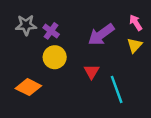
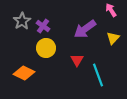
pink arrow: (136, 23) -> (111, 10), moved
gray star: (26, 25) -> (22, 21), turned -30

